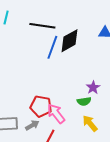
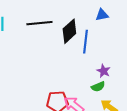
blue line: (52, 47) -> (86, 42), moved

